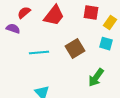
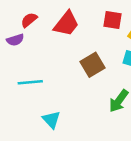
purple semicircle: (13, 29) -> (15, 40), turned 144
cyan line: (39, 53) -> (30, 82), moved

